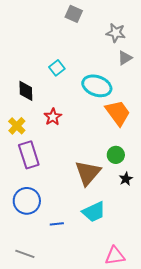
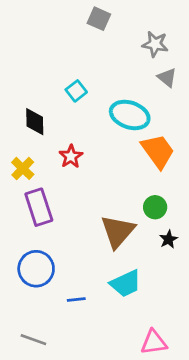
gray triangle: (125, 58) -> (167, 78), turned -49

